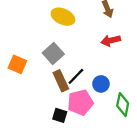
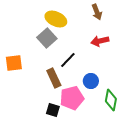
gray square: (53, 54) -> (47, 38), moved
orange square: (17, 64) -> (14, 63), turned -30
black line: (76, 76) -> (68, 60), moved

